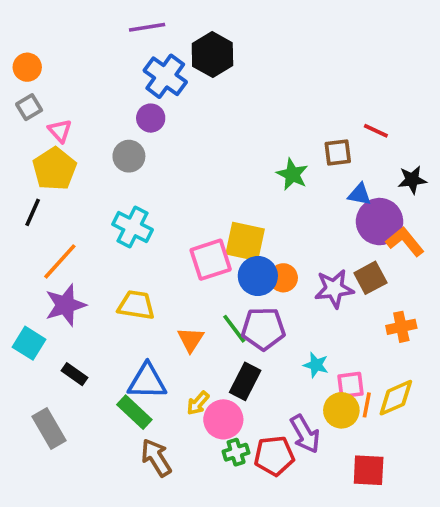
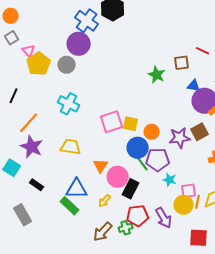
purple circle: (151, 118) -> (79, 44), size x1.5
yellow pentagon: (54, 169) -> (39, 64), moved
yellow square: (245, 241) -> (131, 124), moved, size x0.7
blue circle: (258, 276) -> (138, 148), moved
purple star: (65, 305) -> (32, 147), turned -30
green line: (234, 329) -> (142, 163), moved
purple pentagon: (263, 329) -> (158, 160), moved
pink circle: (223, 419) -> (118, 177), moved
red pentagon: (274, 456) -> (138, 216), moved
brown arrow: (156, 458) -> (103, 232), moved, turned -105

